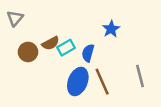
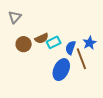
blue star: (111, 29) -> (90, 43), moved
brown line: (102, 82) -> (81, 59), moved

